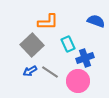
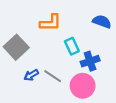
gray square: (32, 45) -> (16, 47), moved

